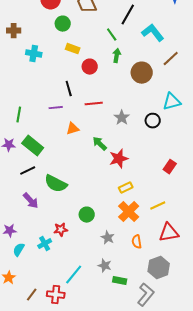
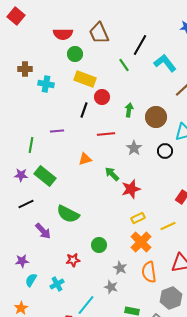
brown cross: (14, 31) -> (25, 69), moved
yellow rectangle: (73, 49) -> (85, 79), size x1.5
green arrow: (117, 56) -> (129, 110), moved
brown circle: (142, 73) -> (156, 117), moved
black line: (69, 89) -> (84, 110), moved, turned 35
purple line: (56, 108) -> (57, 131), moved
black line: (28, 171) -> (26, 204), moved
yellow line: (158, 206) -> (168, 226), moved
orange semicircle: (137, 242) -> (149, 272), size x1.5
cyan cross: (45, 244) -> (57, 284), moved
gray star: (105, 266) -> (111, 287), moved

